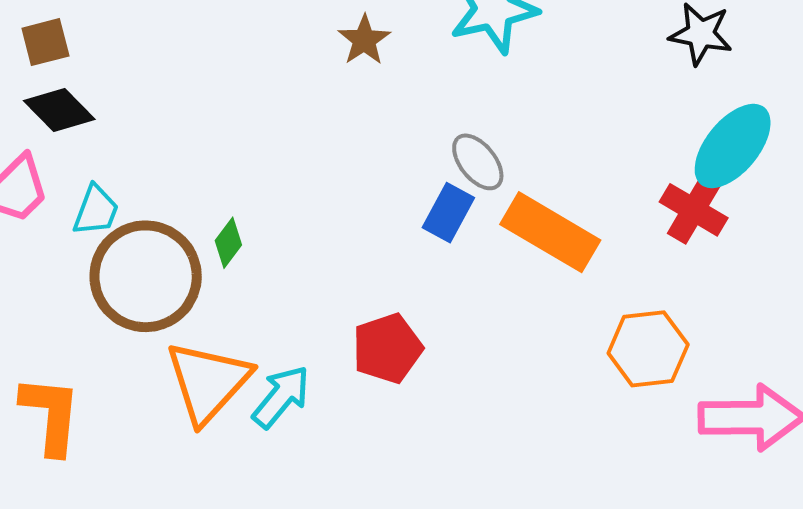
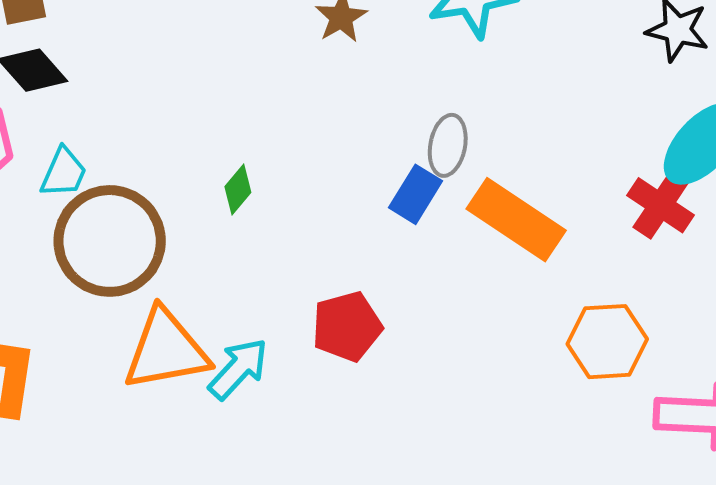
gray ellipse: (478, 162) -> (448, 145), turned 46
green diamond: (228, 243) -> (238, 190), moved
orange triangle: (208, 382) -> (166, 350), turned 34

